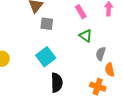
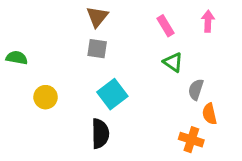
gray square: (47, 24) -> (97, 49), moved
black semicircle: (57, 83) -> (100, 134), moved

